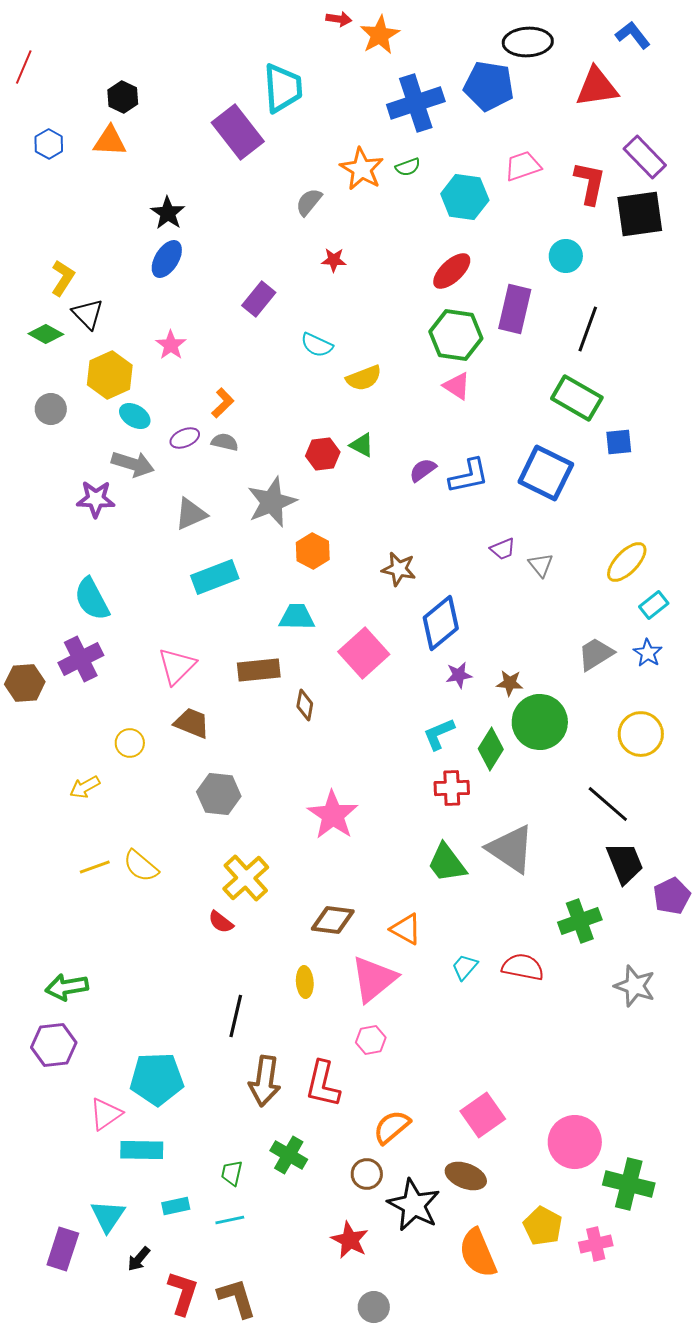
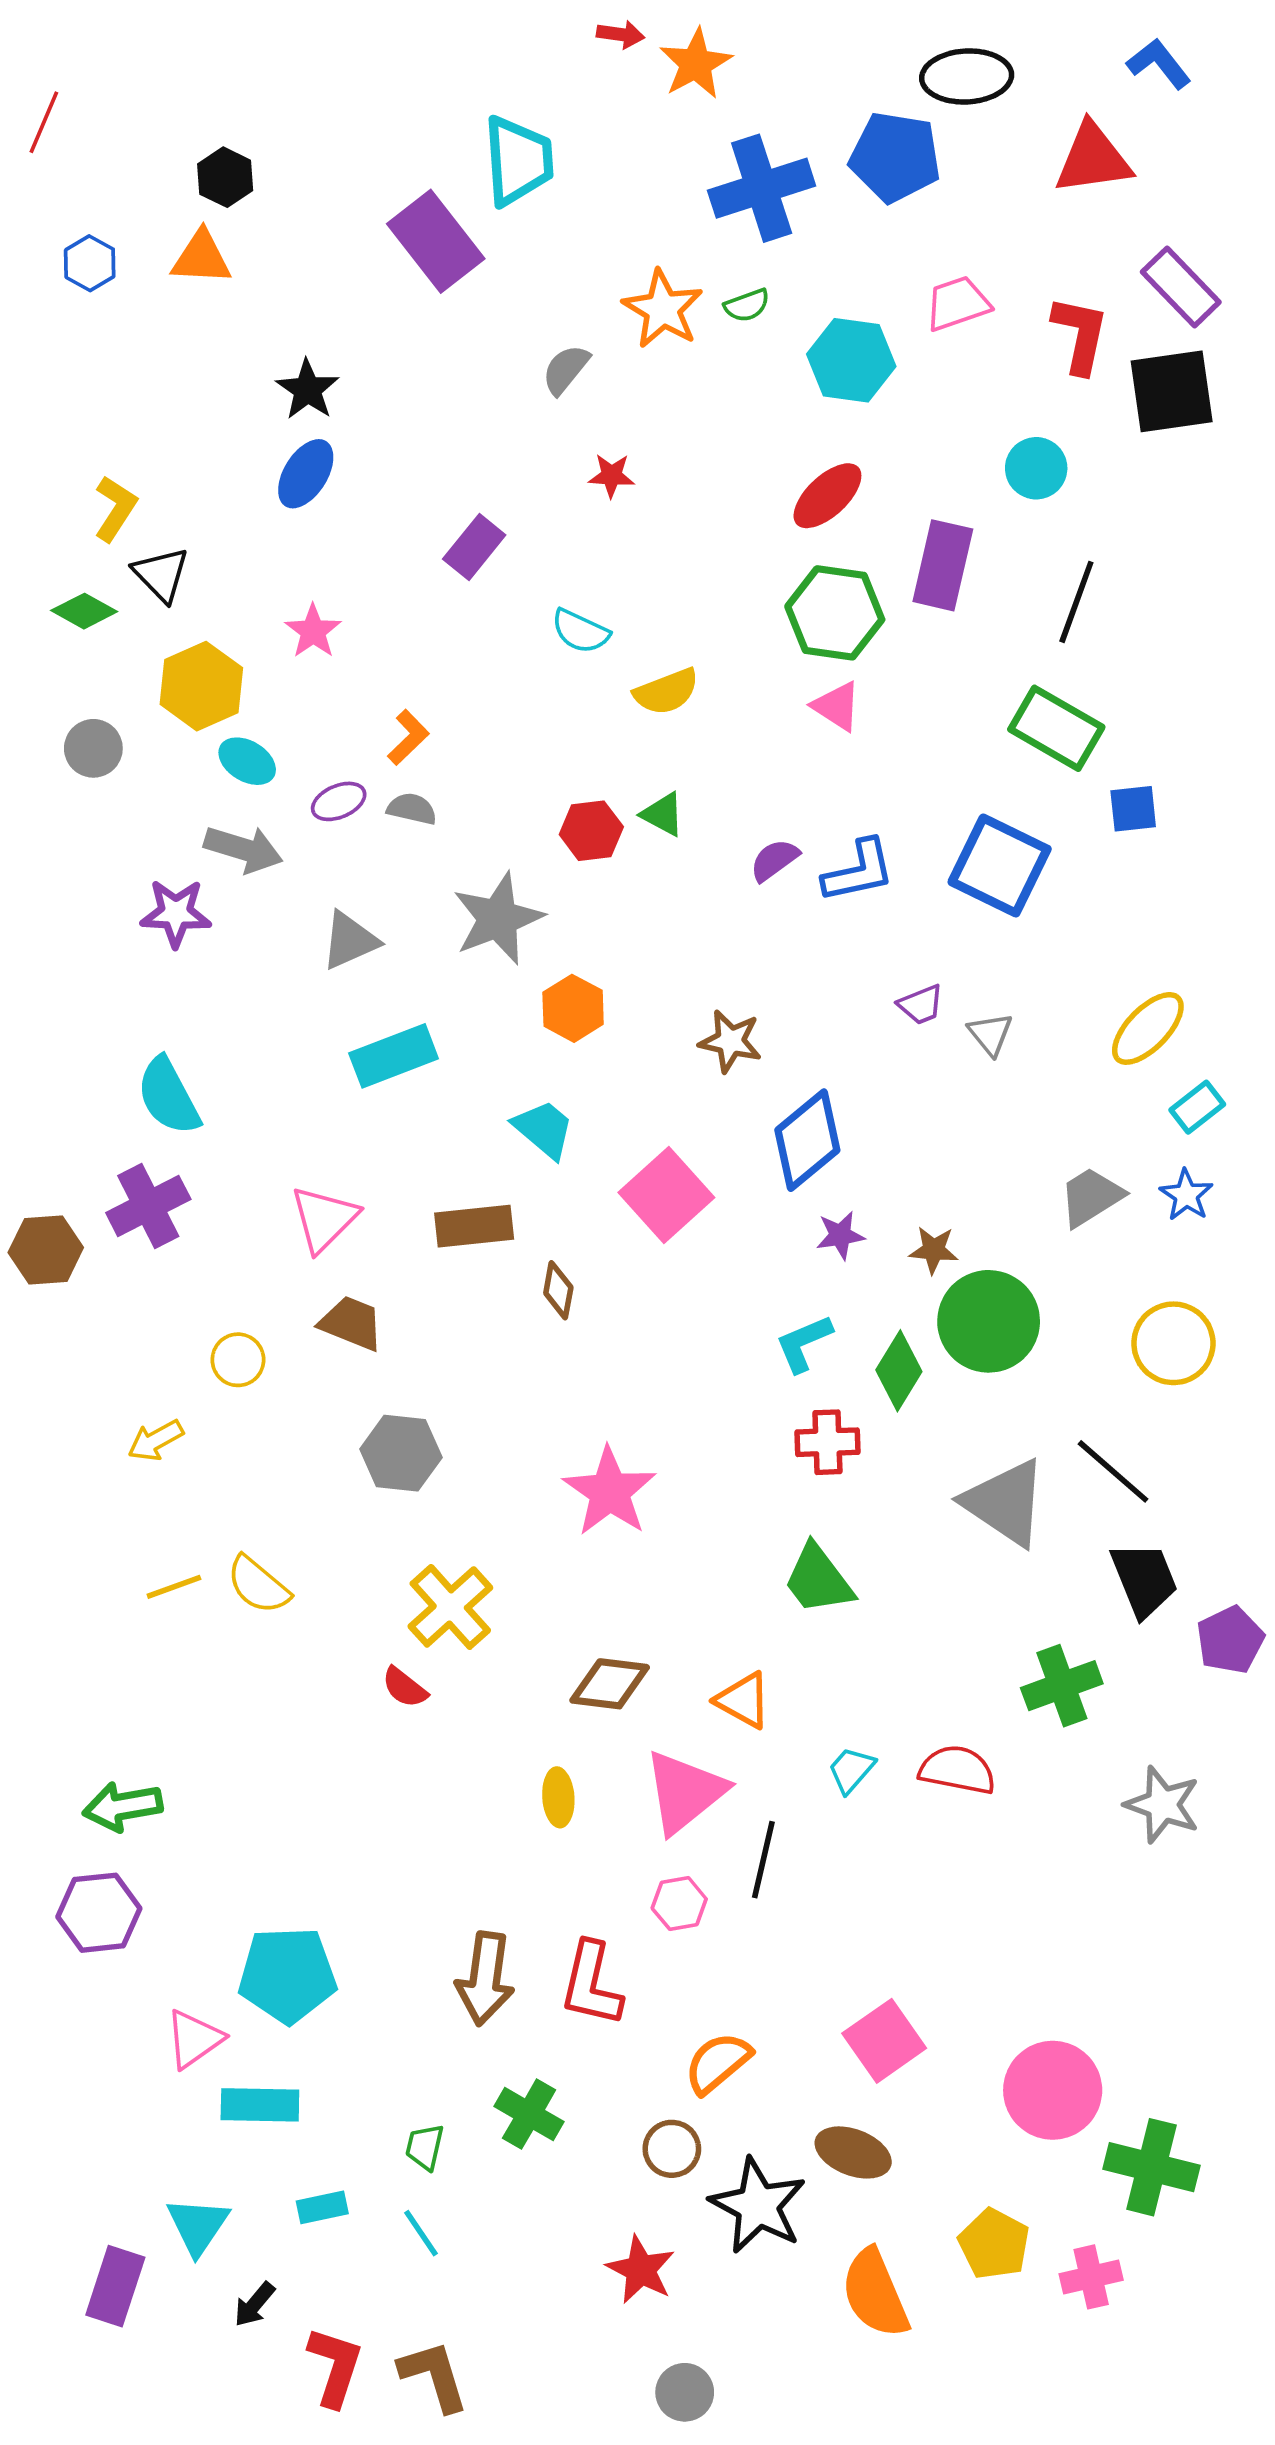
cyan trapezoid: (297, 617) -> (544, 1129), turned 39
gray triangle: (511, 849) -> (1005, 1503), moved
black line: (236, 1016) -> (763, 1860), moved
cyan line: (230, 1220) -> (421, 2233), turned 68

